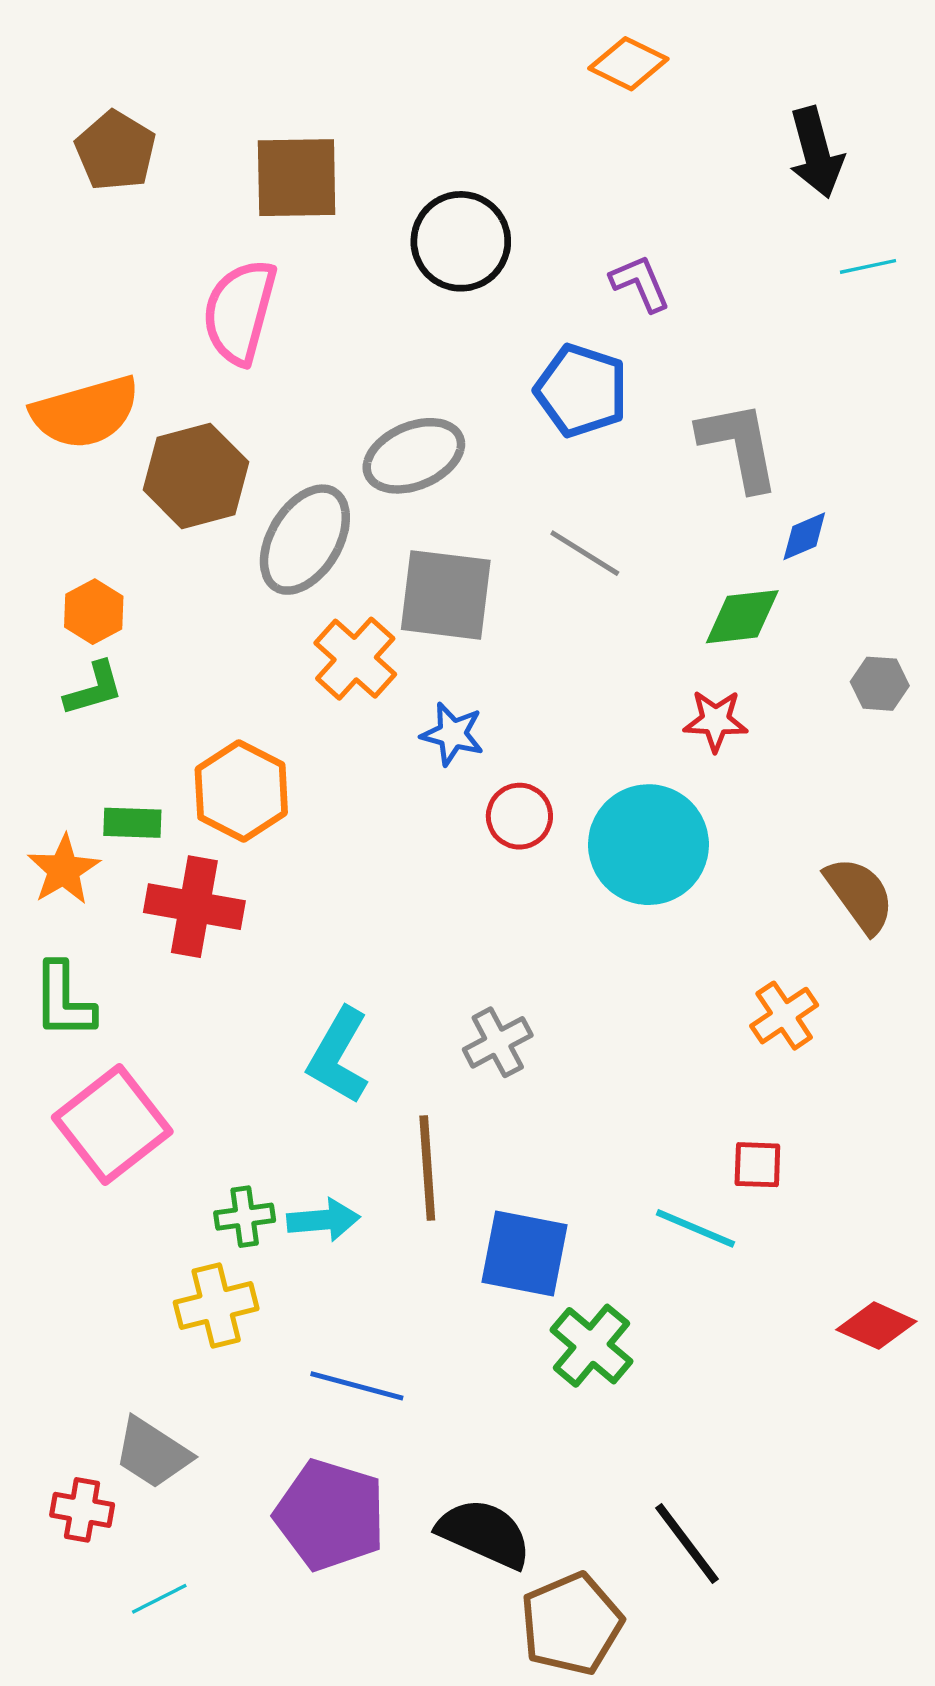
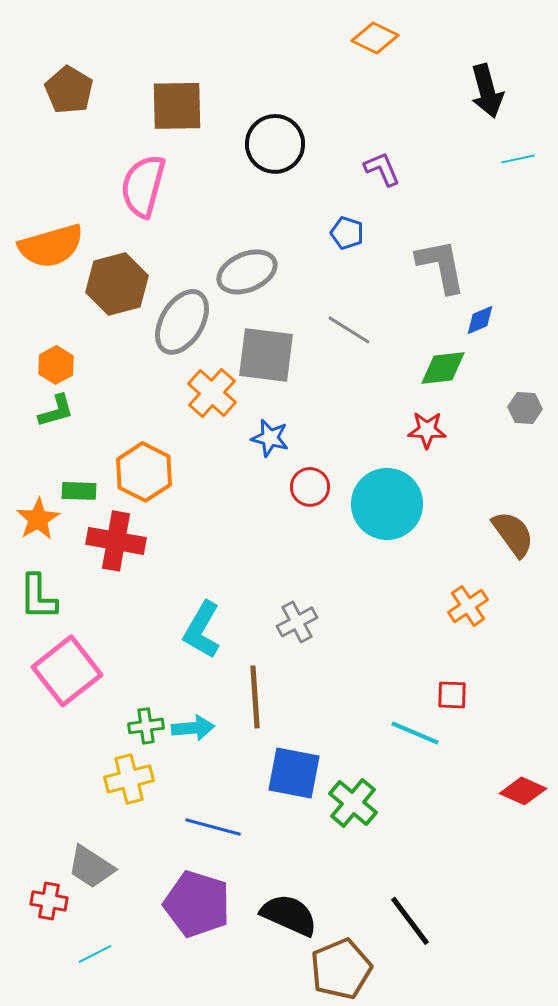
blue pentagon: (581, 390) -> (347, 233), size x0.6
blue square: (524, 1254) -> (294, 773), moved

